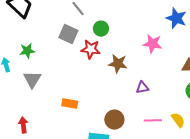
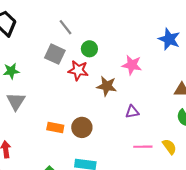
pink star: (152, 44) -> (132, 65), moved
brown circle: (114, 120) -> (82, 127), moved

